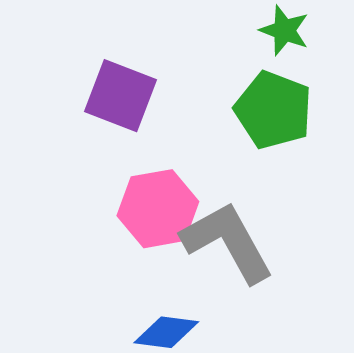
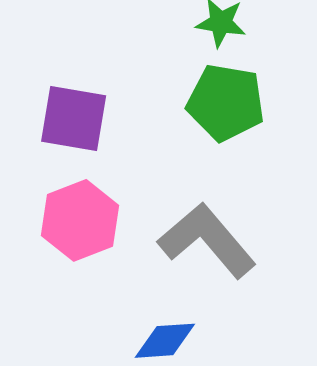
pink hexagon: (158, 209) -> (80, 220), moved

